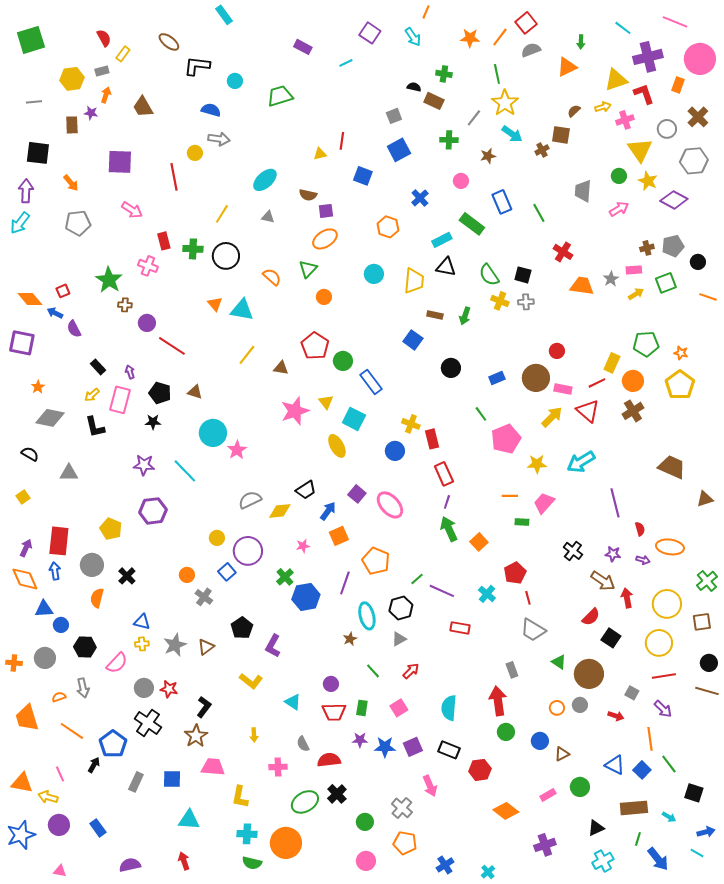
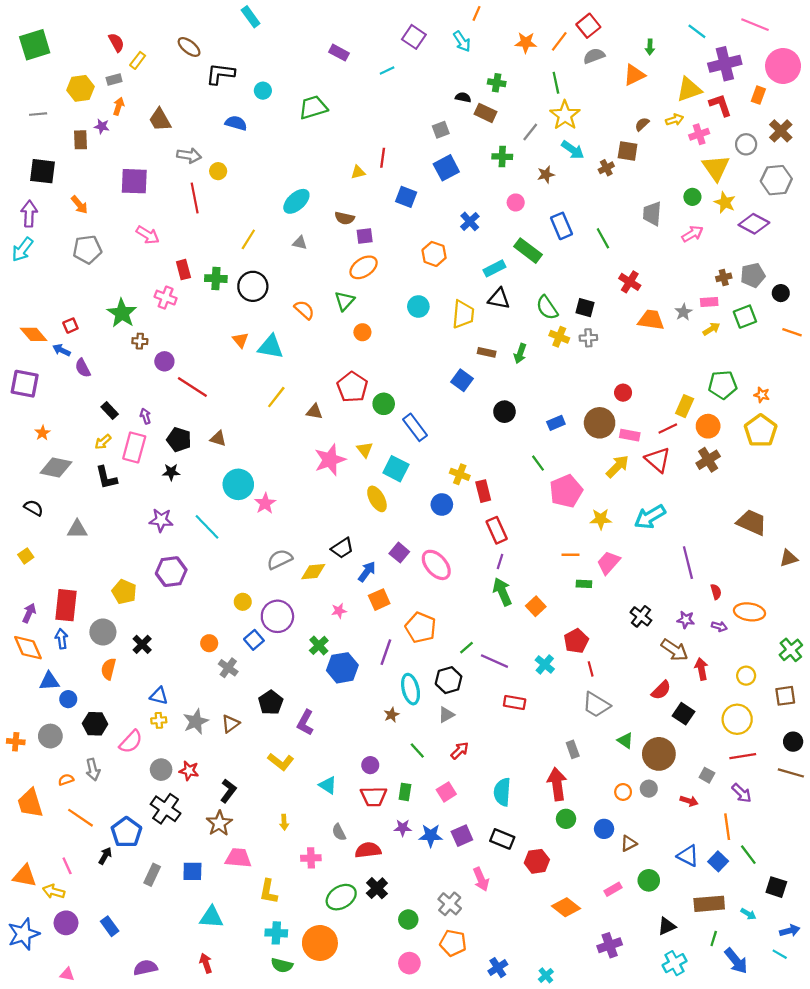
gray arrow: (219, 139) -> (189, 155), moved
yellow circle: (667, 604) -> (746, 676), size x0.6

